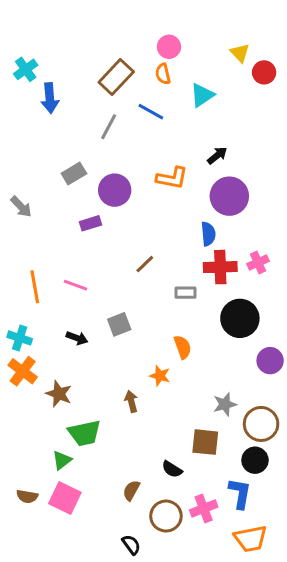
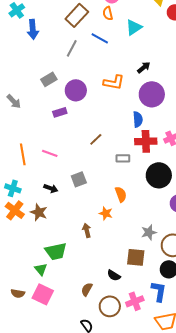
brown star: (59, 394) -> (39, 212), moved
green triangle: (62, 460) -> (41, 269), turned -32

